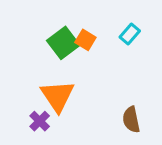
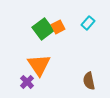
orange square: (85, 40) -> (58, 27), turned 32

